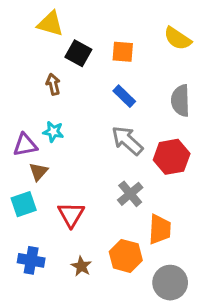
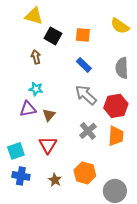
purple triangle: (25, 145) -> (28, 109), moved
brown triangle: (38, 172) -> (49, 115), moved
cyan square: (24, 204) -> (16, 151), moved
orange trapezoid: (160, 229) -> (116, 136), moved

